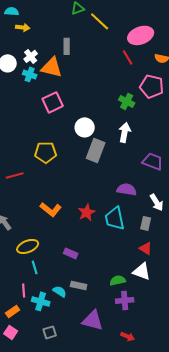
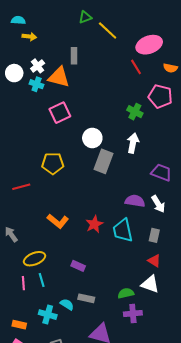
white arrow: (157, 202) -> (158, 204), moved
pink line: (24, 290) -> (23, 283), moved
orange rectangle: (13, 311) -> (19, 325), turned 48

